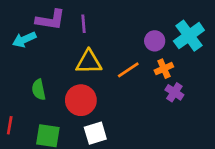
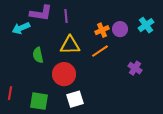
cyan cross: (189, 36) -> (146, 25), size x0.7
orange cross: (164, 69) -> (102, 30), moved
green semicircle: (39, 90) -> (38, 55), moved

